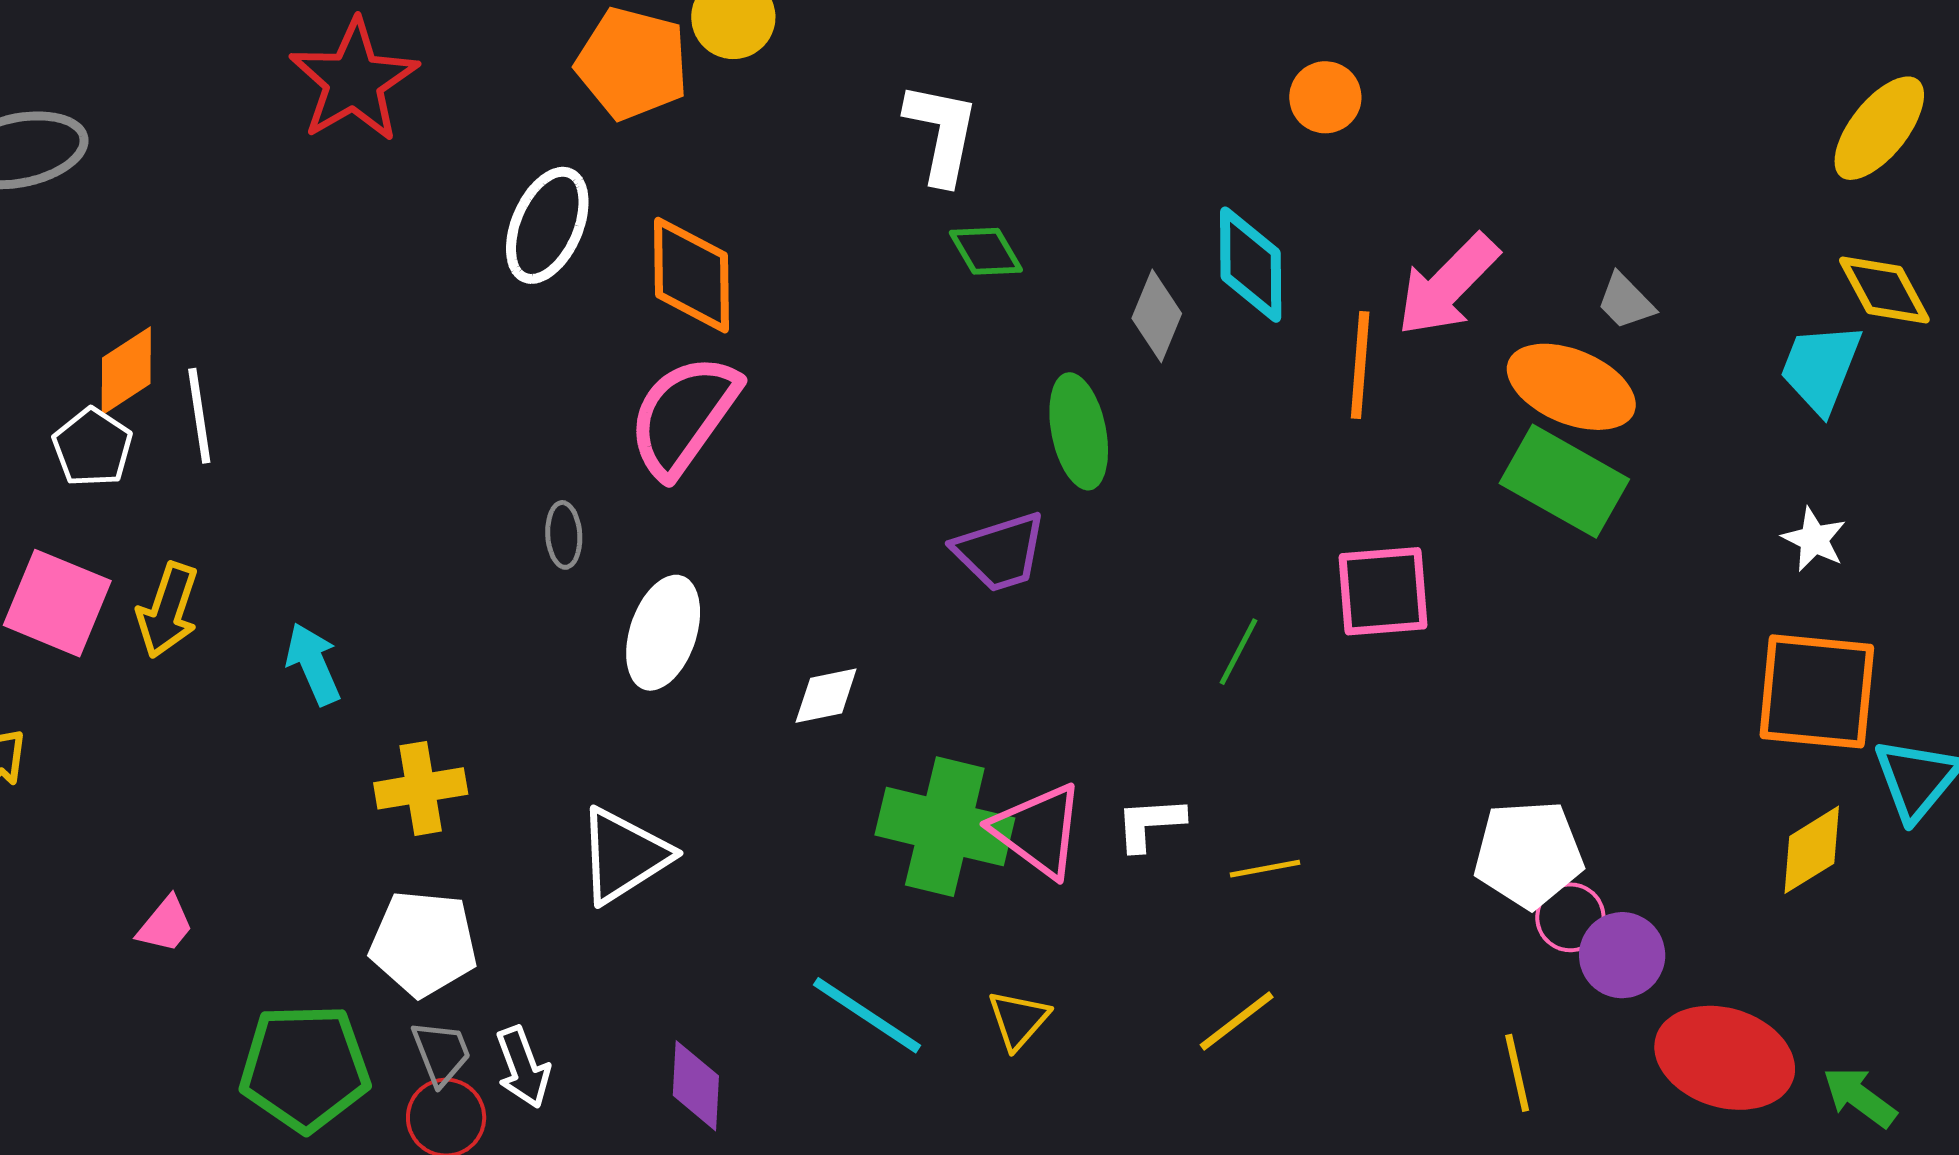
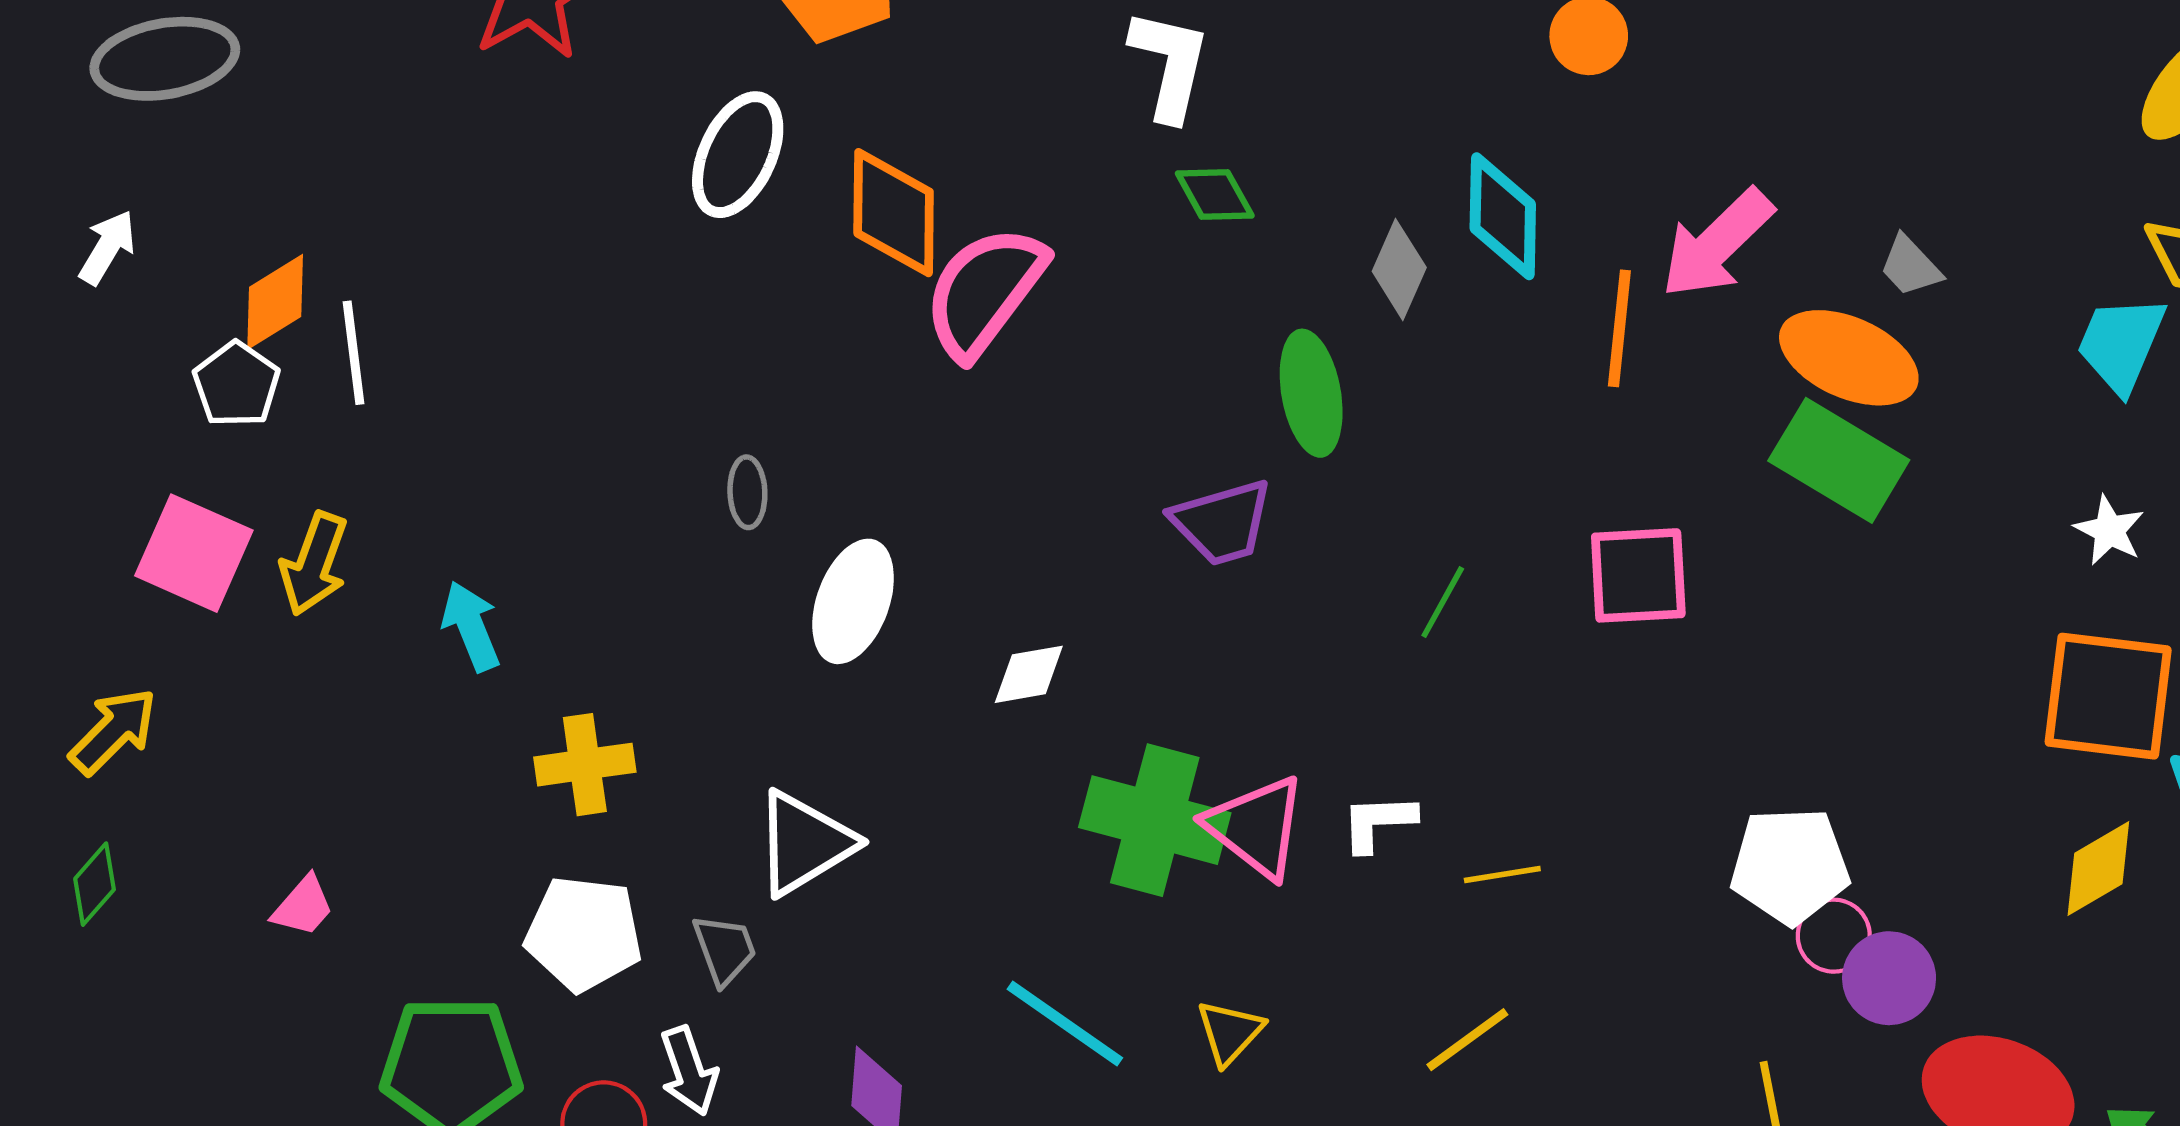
pink semicircle: (684, 416) -> (984, 292), moved
green line: (1238, 652) -> (1443, 602), moved
gray trapezoid: (441, 1053) -> (725, 949), moved

